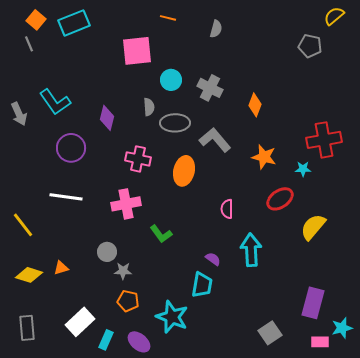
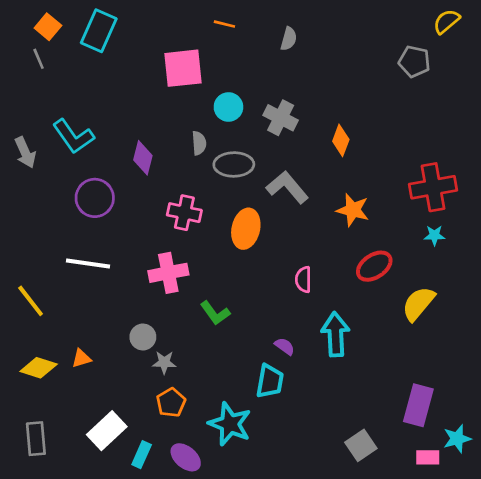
cyan rectangle: (74, 23) -> (99, 31), turned -44
cyan star: (303, 169) -> (434, 235), moved
orange pentagon: (128, 301) -> (171, 403), turned 30

